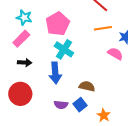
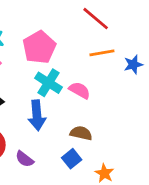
pink semicircle: (115, 54) -> (80, 90), moved
purple semicircle: (61, 105) -> (25, 159), moved, turned 32

